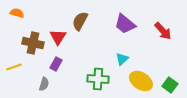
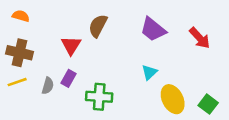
brown cross: (33, 43) -> (20, 53), moved
green cross: (98, 79) -> (99, 97), moved
yellow ellipse: (141, 81) -> (173, 99), turned 30
gray semicircle: (44, 84) -> (48, 86), moved

